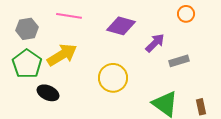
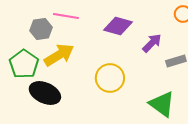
gray hexagon: (27, 29) -> (41, 29), moved
black ellipse: (48, 93) -> (45, 93), size x1.4

